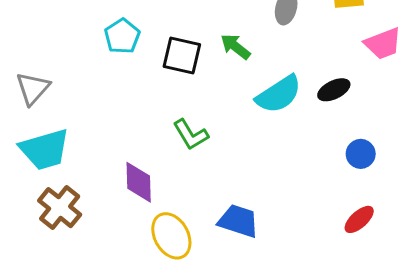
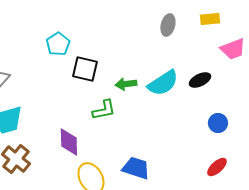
green arrow: (235, 47) -> (126, 84), moved, turned -45
black square: (182, 56) -> (85, 69), moved
green L-shape: (191, 135) -> (104, 110), turned -70

